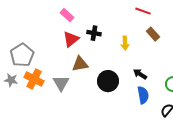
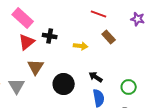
pink rectangle: (67, 15) -> (23, 18), size x1.5
yellow arrow: (125, 43) -> (81, 46), turned -80
brown triangle: (80, 64) -> (36, 67), turned -48

